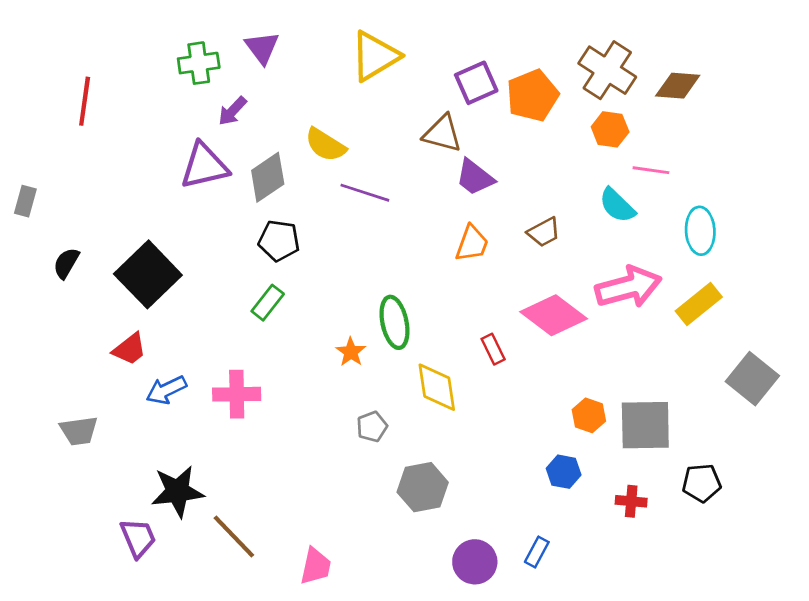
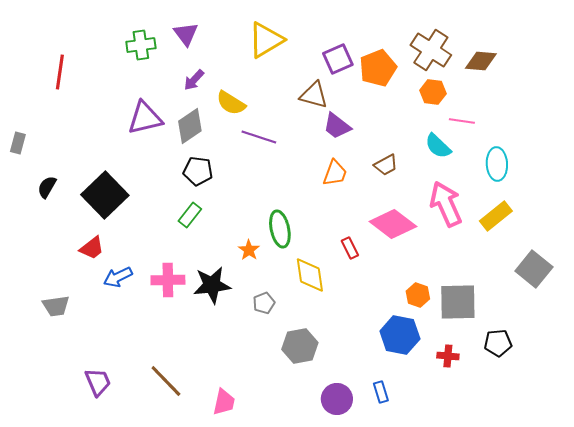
purple arrow: (232, 111) -> (194, 80), moved
pink arrow: (628, 287) -> (446, 204), turned -99
blue hexagon: (564, 472) -> (400, 335), size x1.6
black star: (178, 491) -> (212, 285), moved
blue rectangle: (537, 552) -> (381, 392), turned -45

